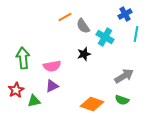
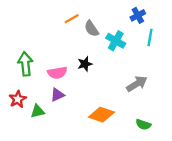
black star: (84, 54) -> (85, 64), moved
green semicircle: (122, 100) -> (143, 125), moved

